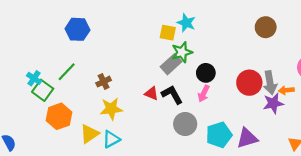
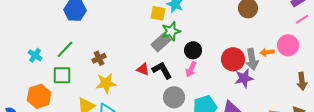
green square: (43, 90) -> (62, 75), moved, turned -36
orange arrow: (286, 90) -> (267, 52), moved
purple star: (273, 103) -> (244, 78), moved
orange hexagon: (59, 116) -> (39, 96), moved

